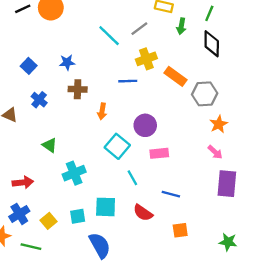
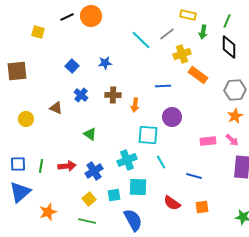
yellow cross: (146, 59) -> (182, 54), moved
blue line: (128, 81) -> (163, 86), moved
brown cross: (78, 89) -> (113, 95), moved
gray hexagon: (205, 94) -> (235, 90), moved
cyan square: (117, 146) -> (148, 135), turned -35
pink rectangle: (159, 153) -> (208, 141), moved
cyan cross: (74, 173) -> (127, 160), moved
red semicircle: (143, 213) -> (172, 203), moved
blue cross: (19, 214) -> (94, 171), moved
green line: (31, 247) -> (87, 221), moved

